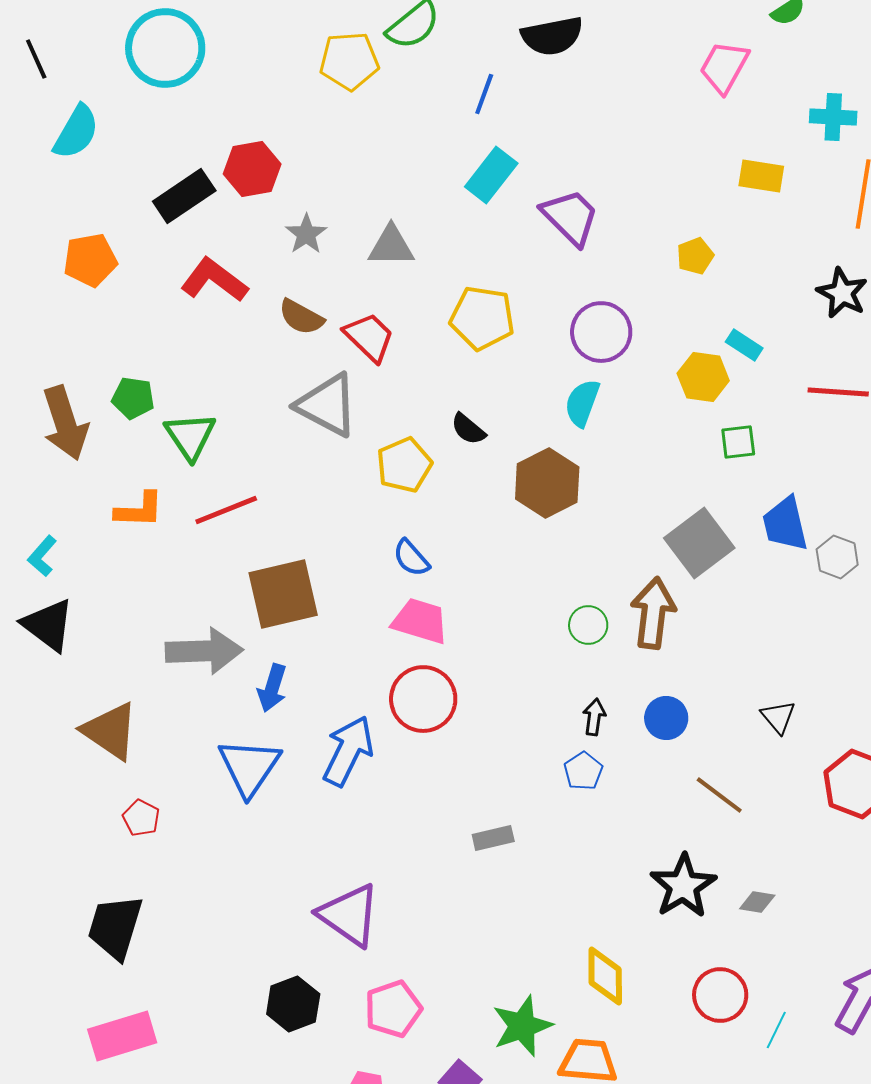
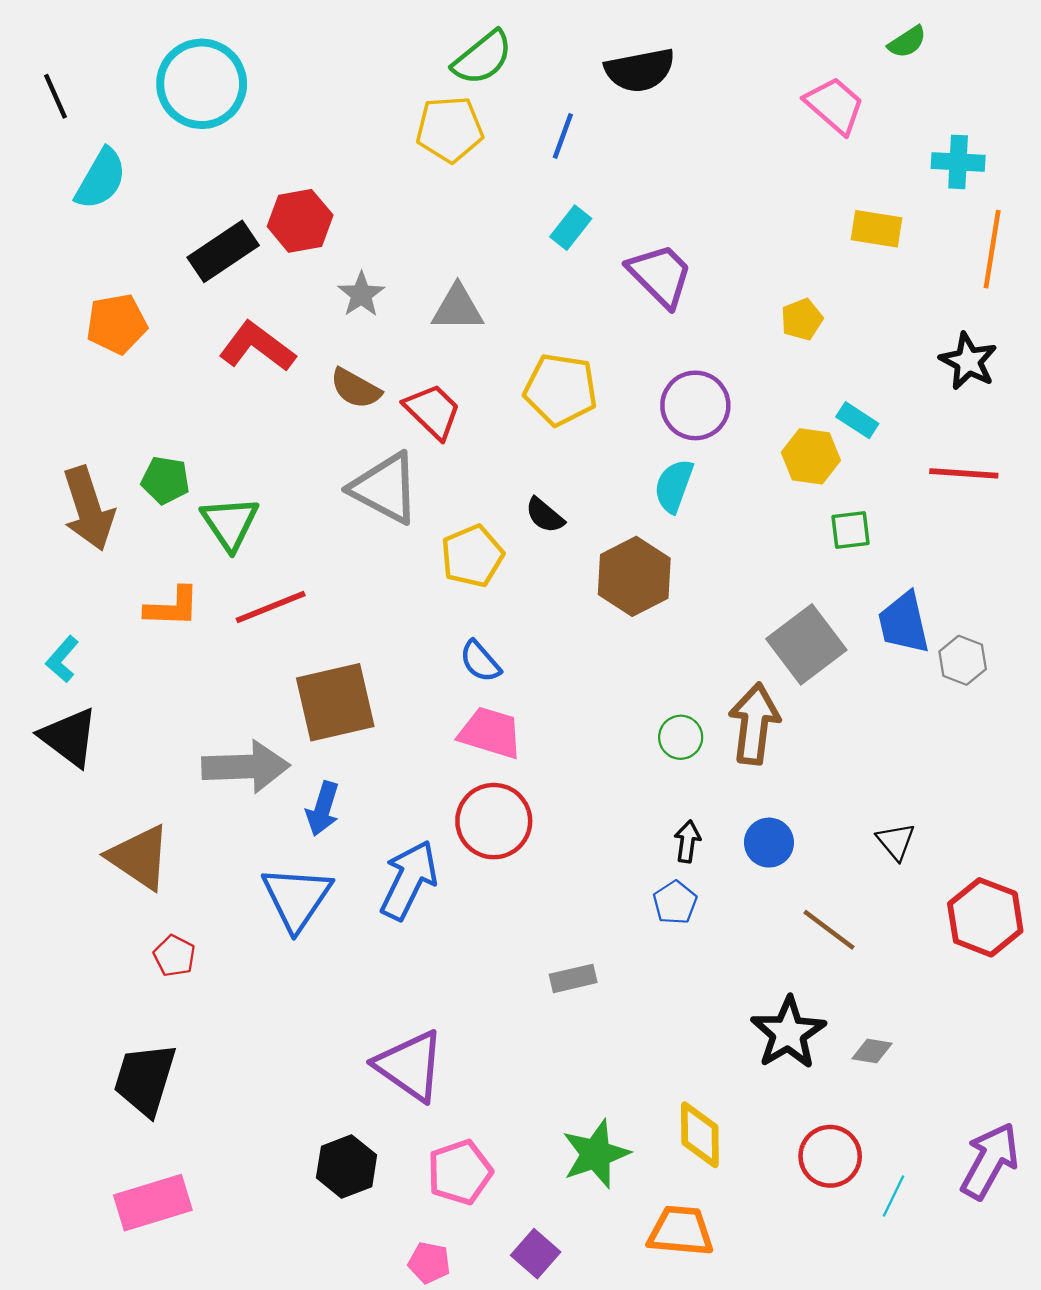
yellow pentagon: (349, 61) -> (450, 129), moved
pink trapezoid: (724, 67) -> (835, 105), turned 102
cyan rectangle: (491, 175) -> (571, 228), size x0.7
green star: (522, 1026) -> (596, 1154), moved

